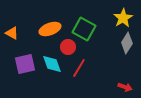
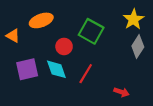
orange ellipse: (50, 29) -> (41, 20), moved
red circle: (68, 47) -> (64, 46), moved
red arrow: (125, 87) -> (122, 92), moved

